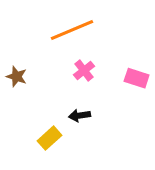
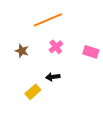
brown star: (17, 77) -> (22, 51), moved

